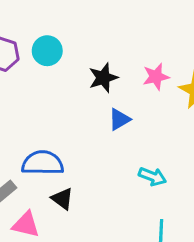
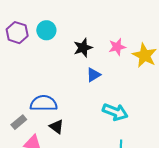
cyan arrow: (152, 177) -> (115, 112), size x1.4

